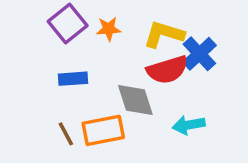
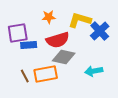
purple square: (68, 24) -> (18, 33), moved, turned 30
red semicircle: (167, 70) -> (58, 40), moved
gray diamond: (135, 100) -> (64, 57), turned -60

